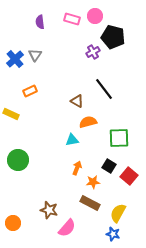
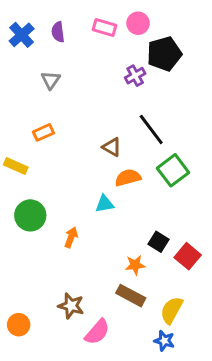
black pentagon: (113, 37) -> (164, 54), turned -30
blue cross: (15, 59) -> (22, 35), moved
green square: (119, 138) -> (173, 170), moved, turned -35
green circle: (18, 160) -> (30, 215), moved
orange arrow: (77, 168) -> (71, 237), moved

